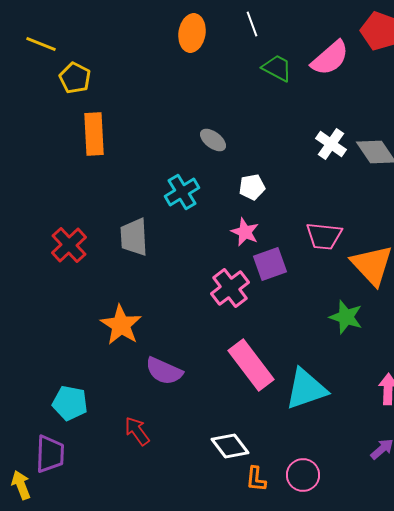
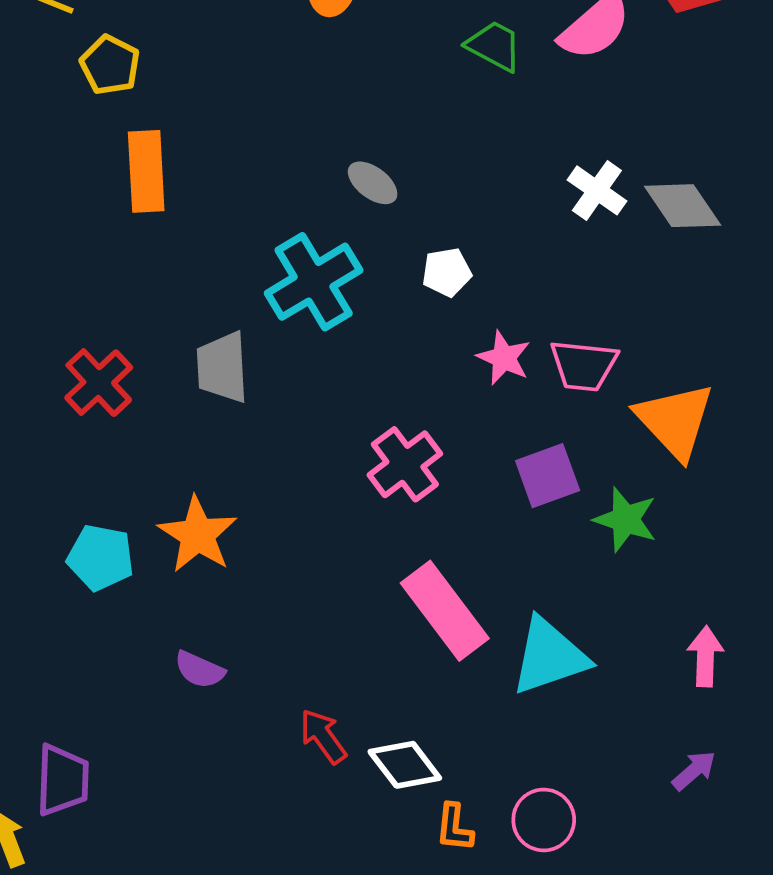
cyan cross: (182, 192) -> (314, 282), size x1.4
pink star: (245, 232) -> (504, 358), moved
purple square: (270, 264) -> (548, 476), moved
purple semicircle: (164, 371) -> (199, 670), moved, size x0.7
cyan pentagon: (70, 403) -> (101, 558), moved
red arrow: (137, 431) -> (323, 736), moved

